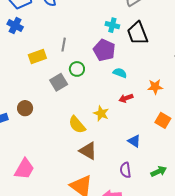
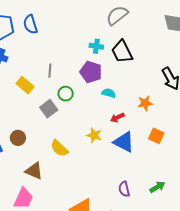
yellow rectangle: (37, 57) -> (25, 85), turned 66
yellow semicircle: (77, 125) -> (59, 148), moved
blue triangle: (134, 141) -> (124, 142), moved, size x1.6
brown triangle: (88, 151) -> (34, 171), moved

